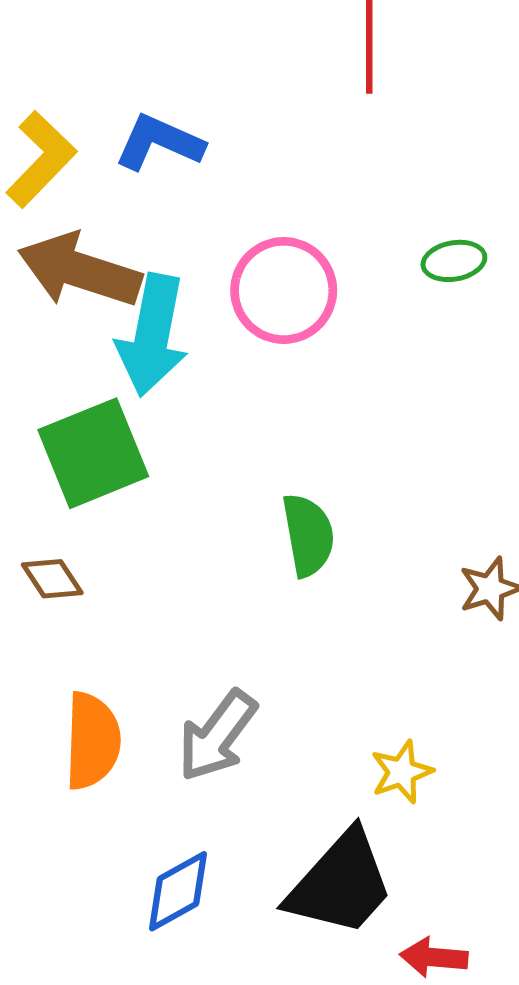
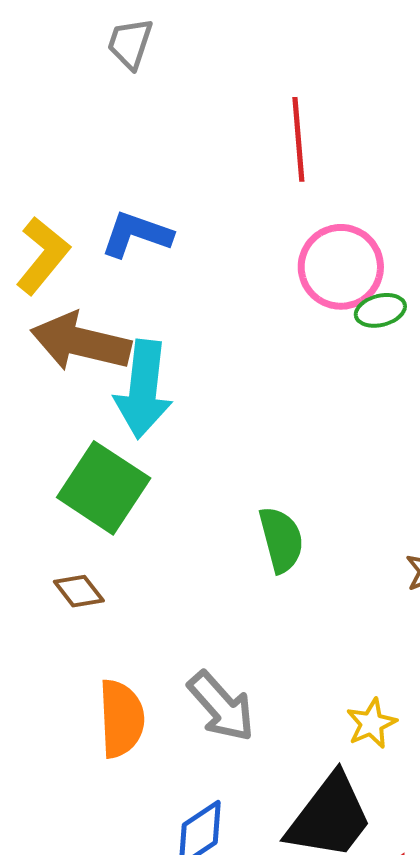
pink circle: (284, 290) -> (341, 267), moved
green square: (93, 453) -> (104, 488), turned -30
gray arrow: (217, 736) -> (221, 706), turned -74

